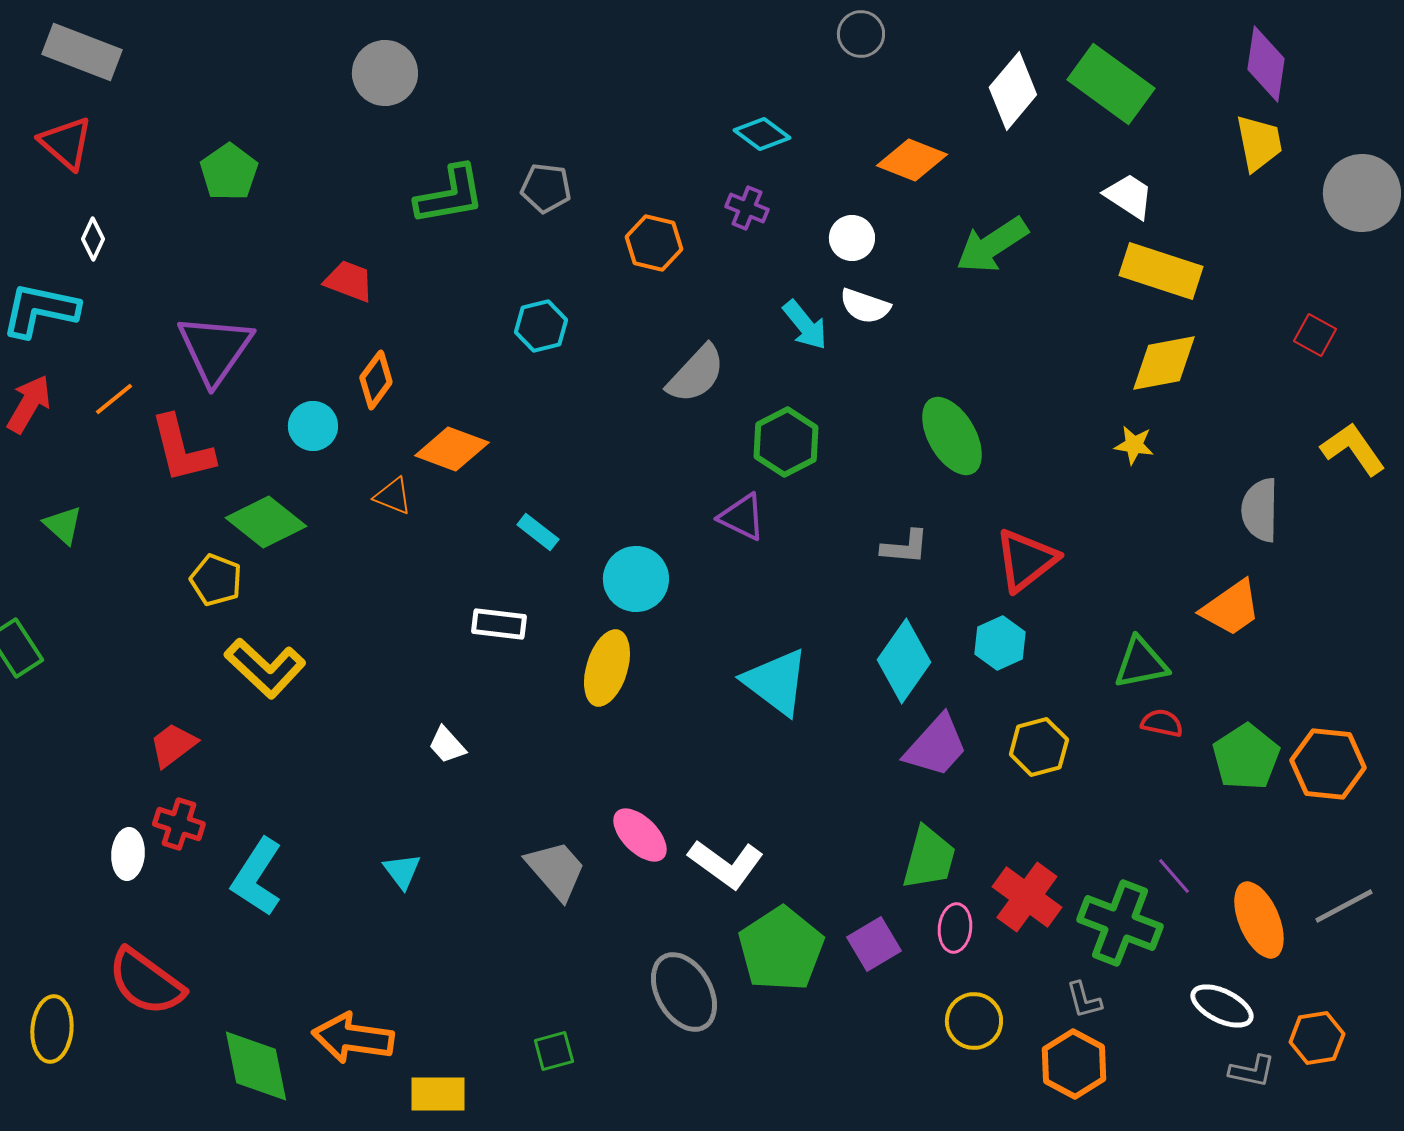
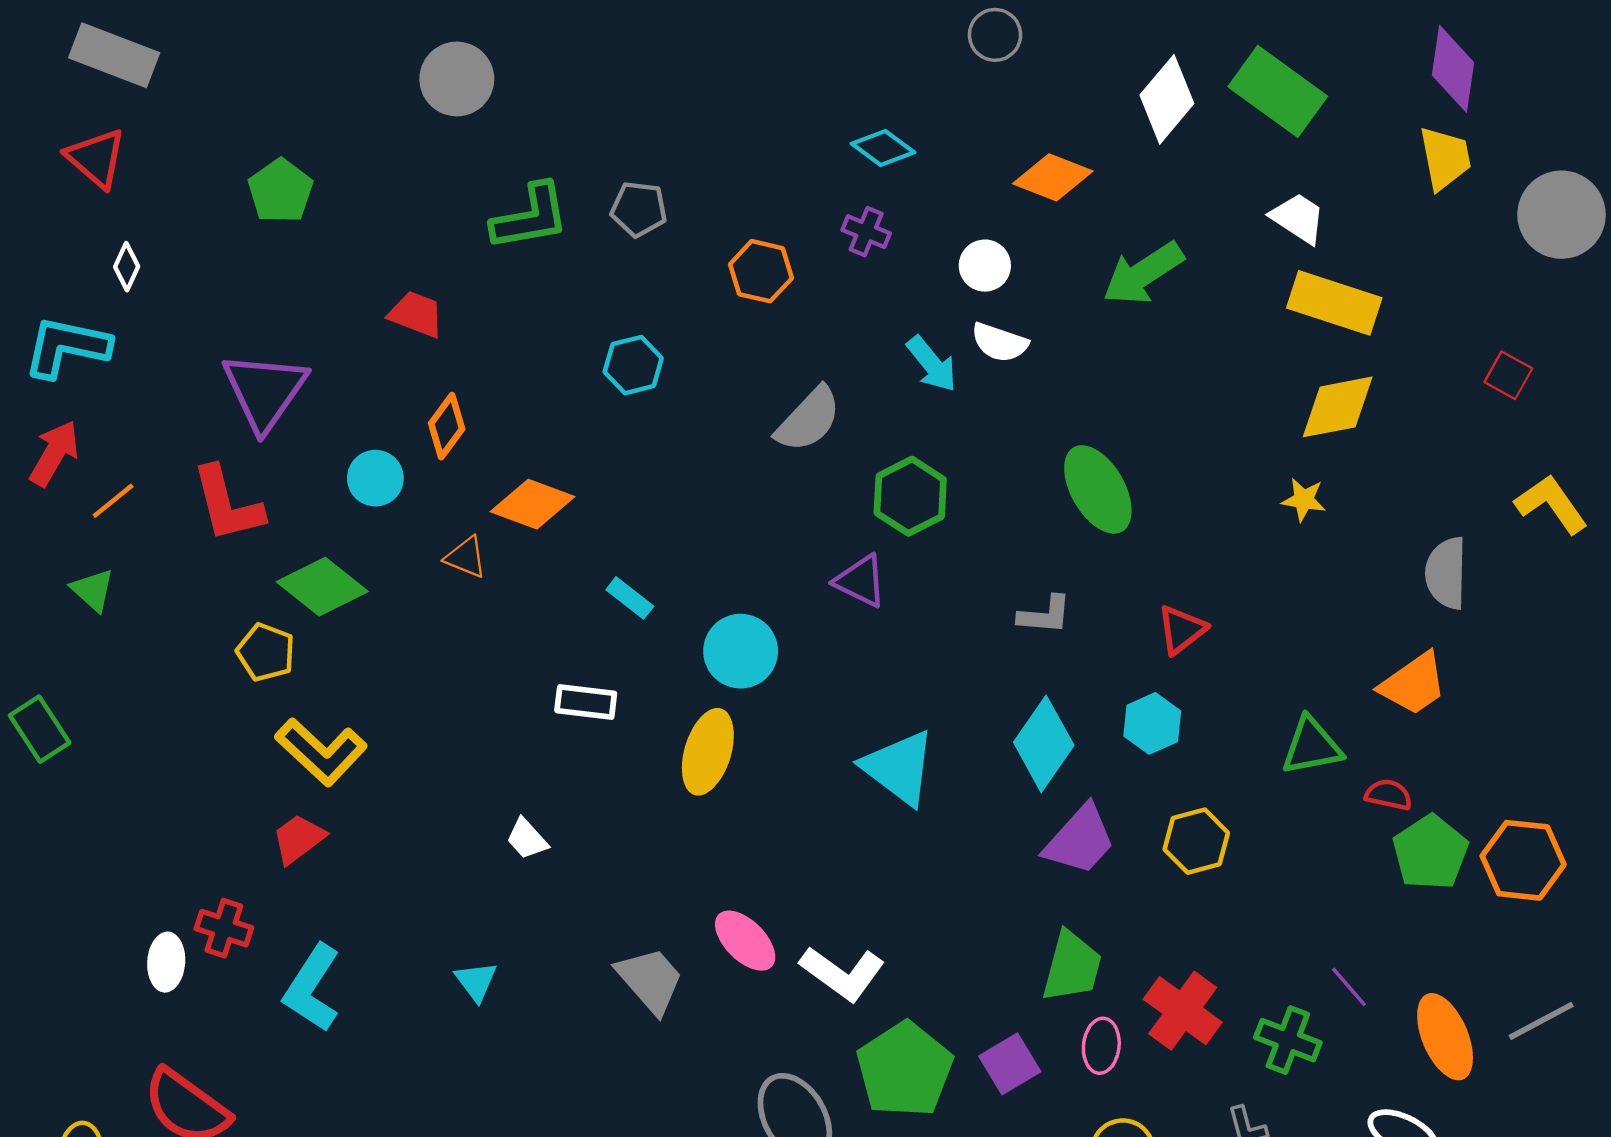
orange line: (114, 399) -> (113, 501), moved
red triangle: (1026, 560) -> (1182, 630), size x0.7
red semicircle: (1162, 723) -> (1389, 795), moved
red trapezoid: (173, 745) -> (299, 839), moved
green cross: (1120, 923) -> (1288, 1040), size x0.7

